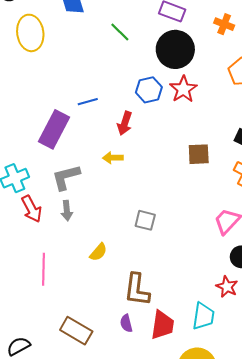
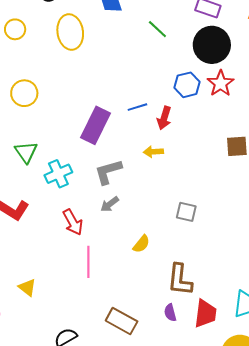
blue line: (88, 102) -> (137, 107), moved
red arrow: (32, 209) -> (73, 222), moved
gray arrow: (67, 211) -> (110, 204), turned 60

